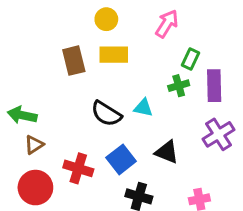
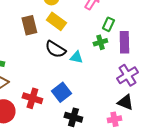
yellow rectangle: (114, 55) -> (56, 21), turned 36
black semicircle: (106, 114) -> (55, 49), moved
black triangle: (167, 152) -> (125, 102), moved

